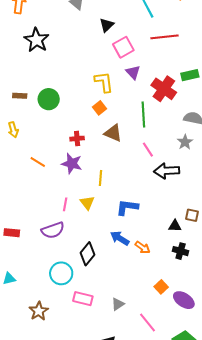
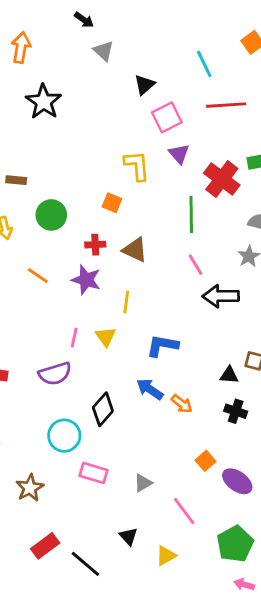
green circle: (49, 99) -> (51, 215), moved
orange square: (100, 108) -> (112, 203), moved, turned -32
brown triangle: (113, 133) -> (135, 250), moved

